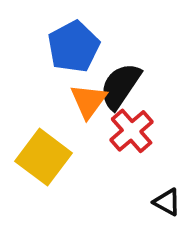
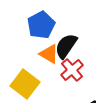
orange triangle: (88, 101) -> (49, 54), turned -35

